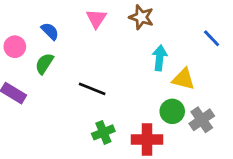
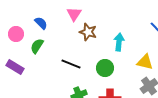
brown star: (141, 17) -> (88, 32), moved
yellow triangle: (183, 79) -> (145, 62), moved
green circle: (172, 111) -> (105, 68), moved

